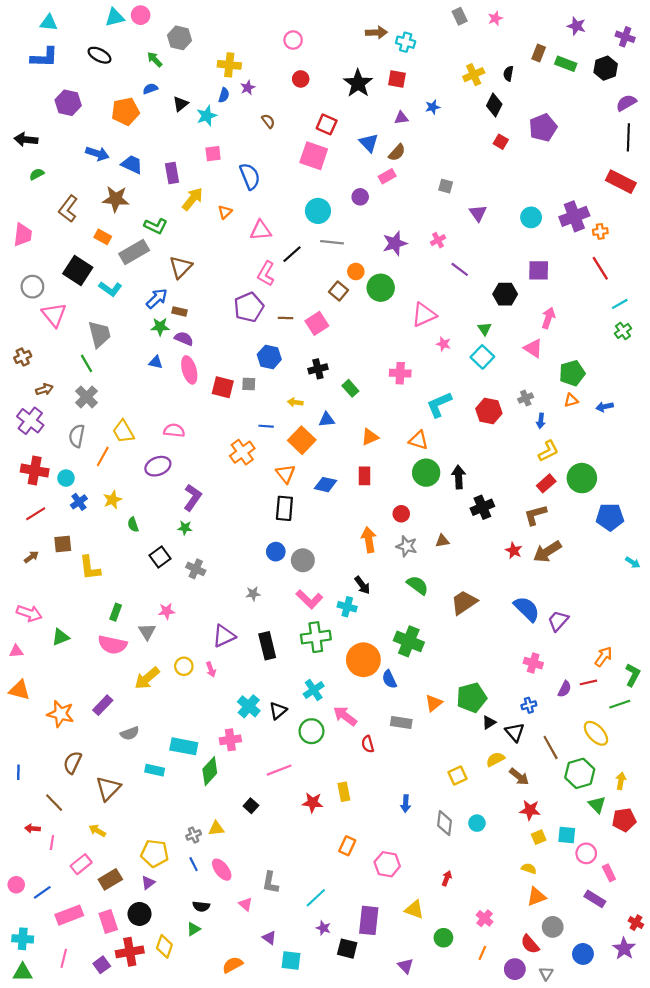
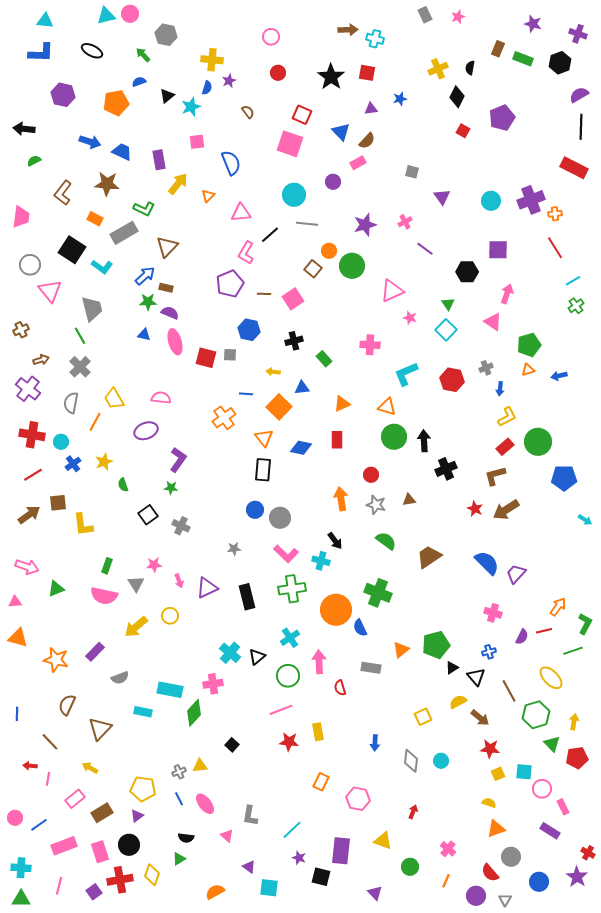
brown arrow: (31, 557) -> (29, 515), size x1.6
pink arrow: (211, 670) -> (179, 581), moved
pink arrow: (345, 716) -> (319, 662), turned 50
pink line: (279, 770) -> (281, 710), moved

